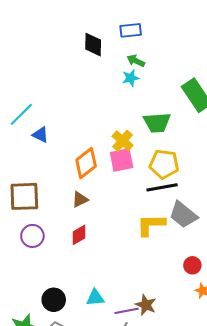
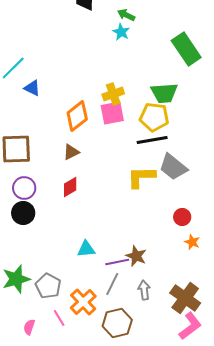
cyan star: (131, 78) -> (121, 32), turned -30
green trapezoid: (157, 123) -> (164, 93), moved
yellow cross: (123, 141) -> (113, 94), turned 30
black circle: (54, 300) -> (23, 213), moved

